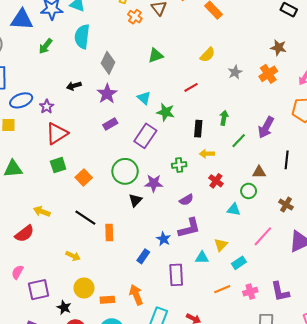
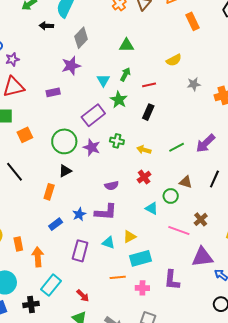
black arrow: (74, 86) -> (46, 26), moved
green arrow: (224, 118) -> (125, 74), moved
purple rectangle: (110, 124) -> (53, 92), moved
black rectangle: (198, 129) -> (148, 112), moved
green cross: (179, 165) -> (117, 141), moved
purple star: (154, 183) -> (92, 147), moved
orange rectangle: (109, 233) -> (49, 192), moved
pink line: (263, 236) -> (179, 230), moved, turned 50
cyan rectangle: (239, 263) -> (141, 258), size x1.5
purple L-shape: (280, 292) -> (172, 280), moved
orange rectangle: (107, 300) -> (18, 244), moved, turned 64

